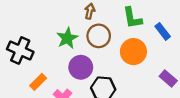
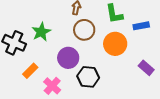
blue rectangle: (163, 31) -> (141, 26), turned -63
green star: (67, 38) -> (41, 32), moved

